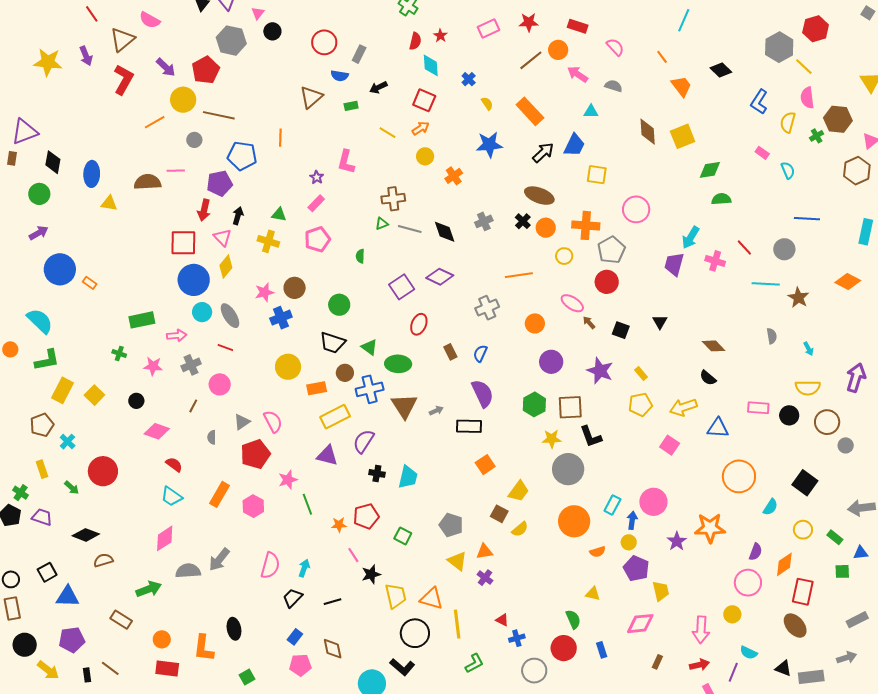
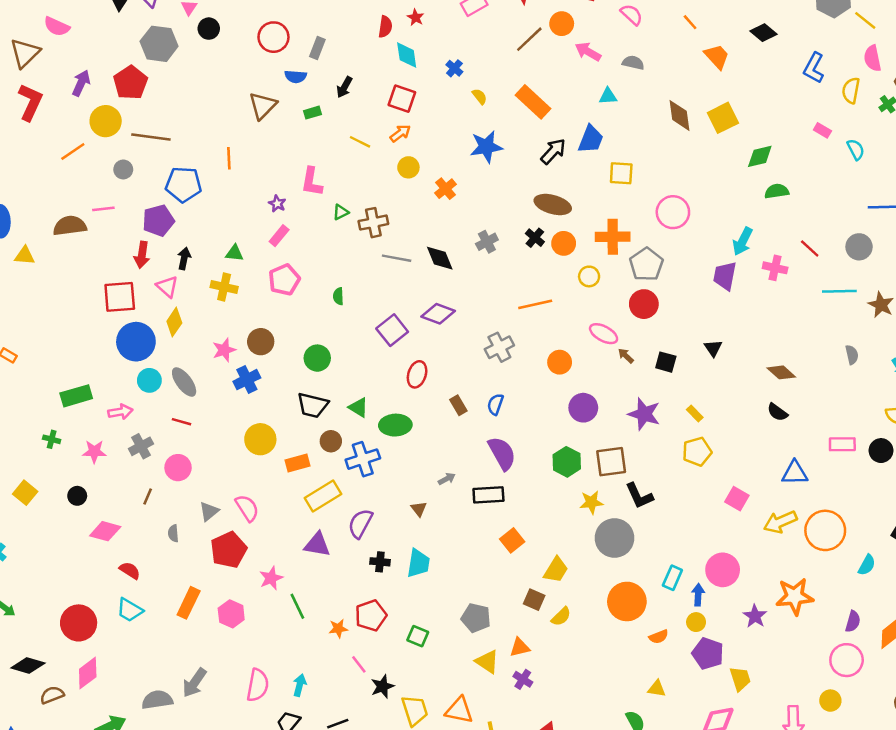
purple arrow: (166, 67) -> (81, 83), turned -105
black arrow: (378, 87) -> (344, 87), turned -30
green triangle: (382, 224) -> (341, 212), moved
brown triangle: (404, 406) -> (419, 509), moved, size x0.5
yellow arrow: (683, 407) -> (780, 522), moved
red circle: (103, 471) -> (79, 623), moved
pink diamond: (165, 538) -> (88, 673), moved

